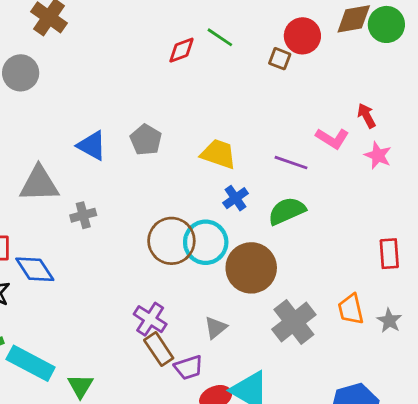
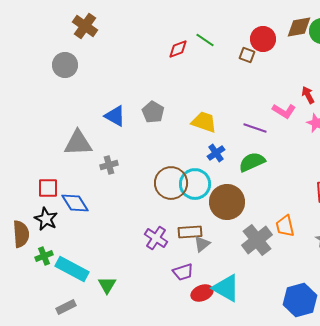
orange trapezoid: (351, 309) -> (285, 226), moved
brown rectangle: (159, 349) -> (190, 232), moved, turned -60

